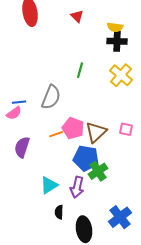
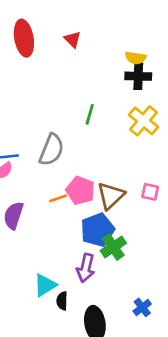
red triangle: (77, 16) -> (73, 39), moved
blue pentagon: (86, 158) -> (98, 230), turned -30
cyan triangle: (49, 185) -> (45, 285), moved
blue cross: (120, 217) -> (142, 307), size x0.6

